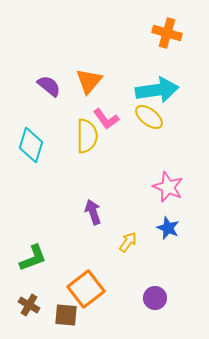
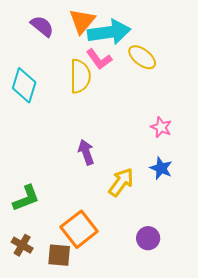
cyan arrow: (157, 90) -> (109, 32), moved
pink star: (168, 187) -> (161, 127), size x0.7
yellow arrow: (128, 242) -> (121, 182), size x1.4

